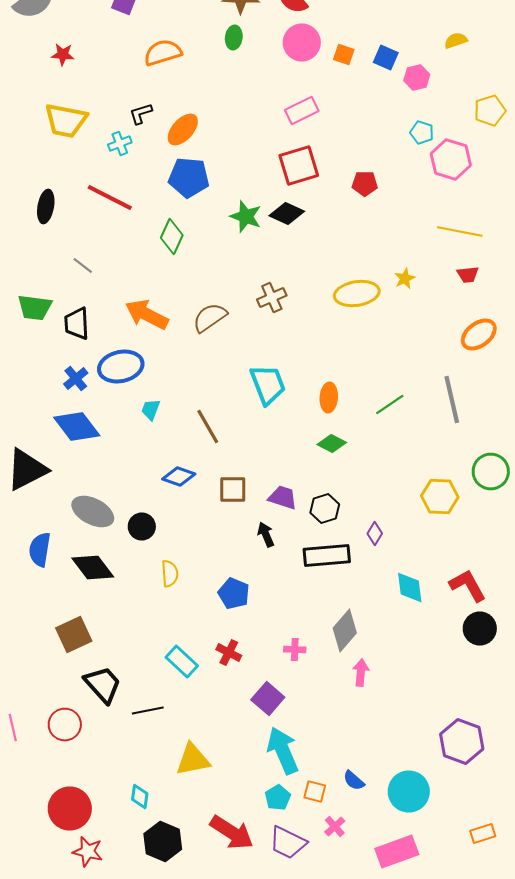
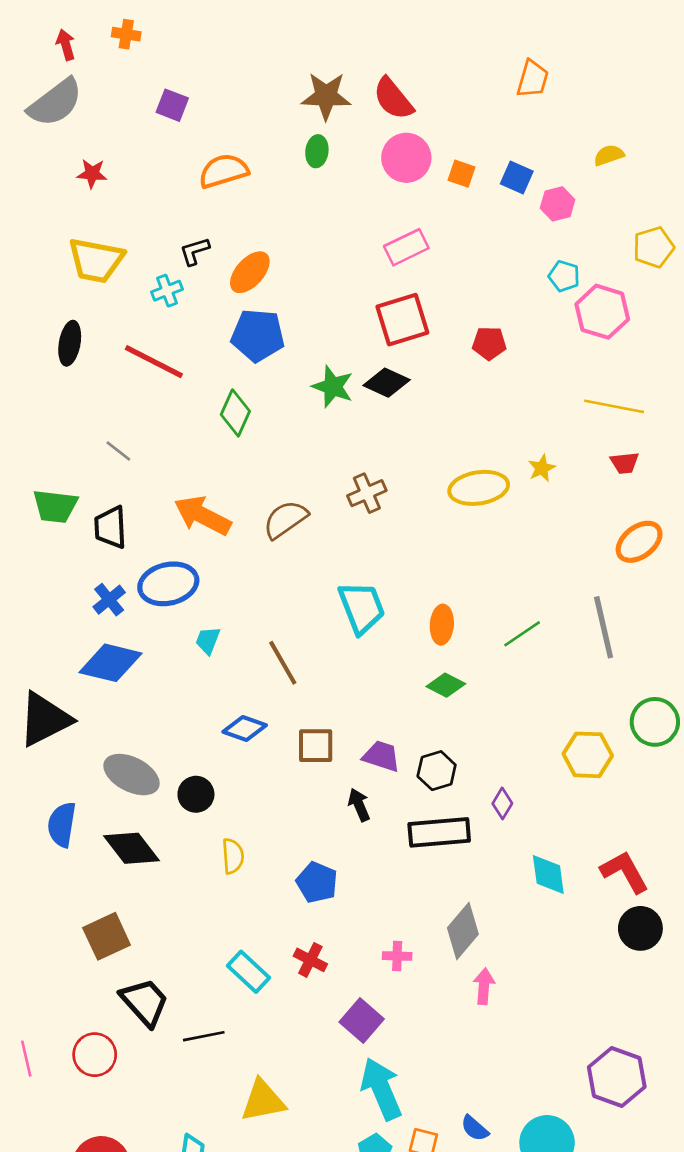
black ellipse: (46, 206) -> (70, 343), moved
blue diamond: (77, 426) -> (110, 663), turned -39

